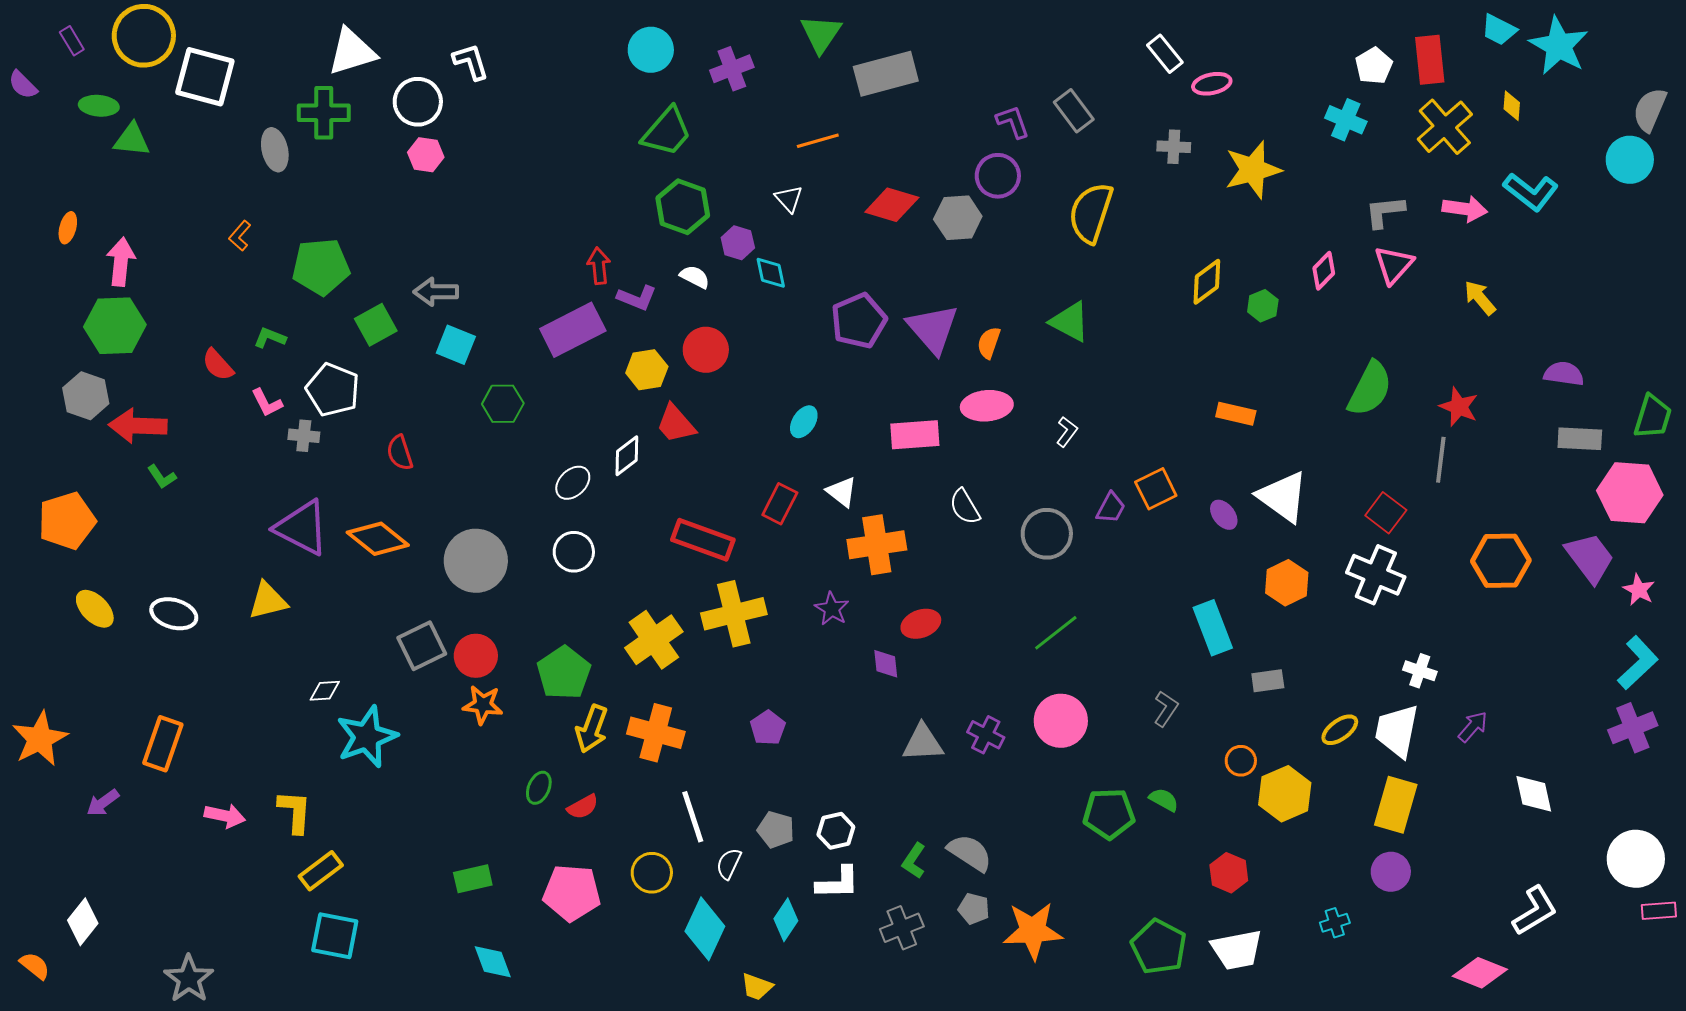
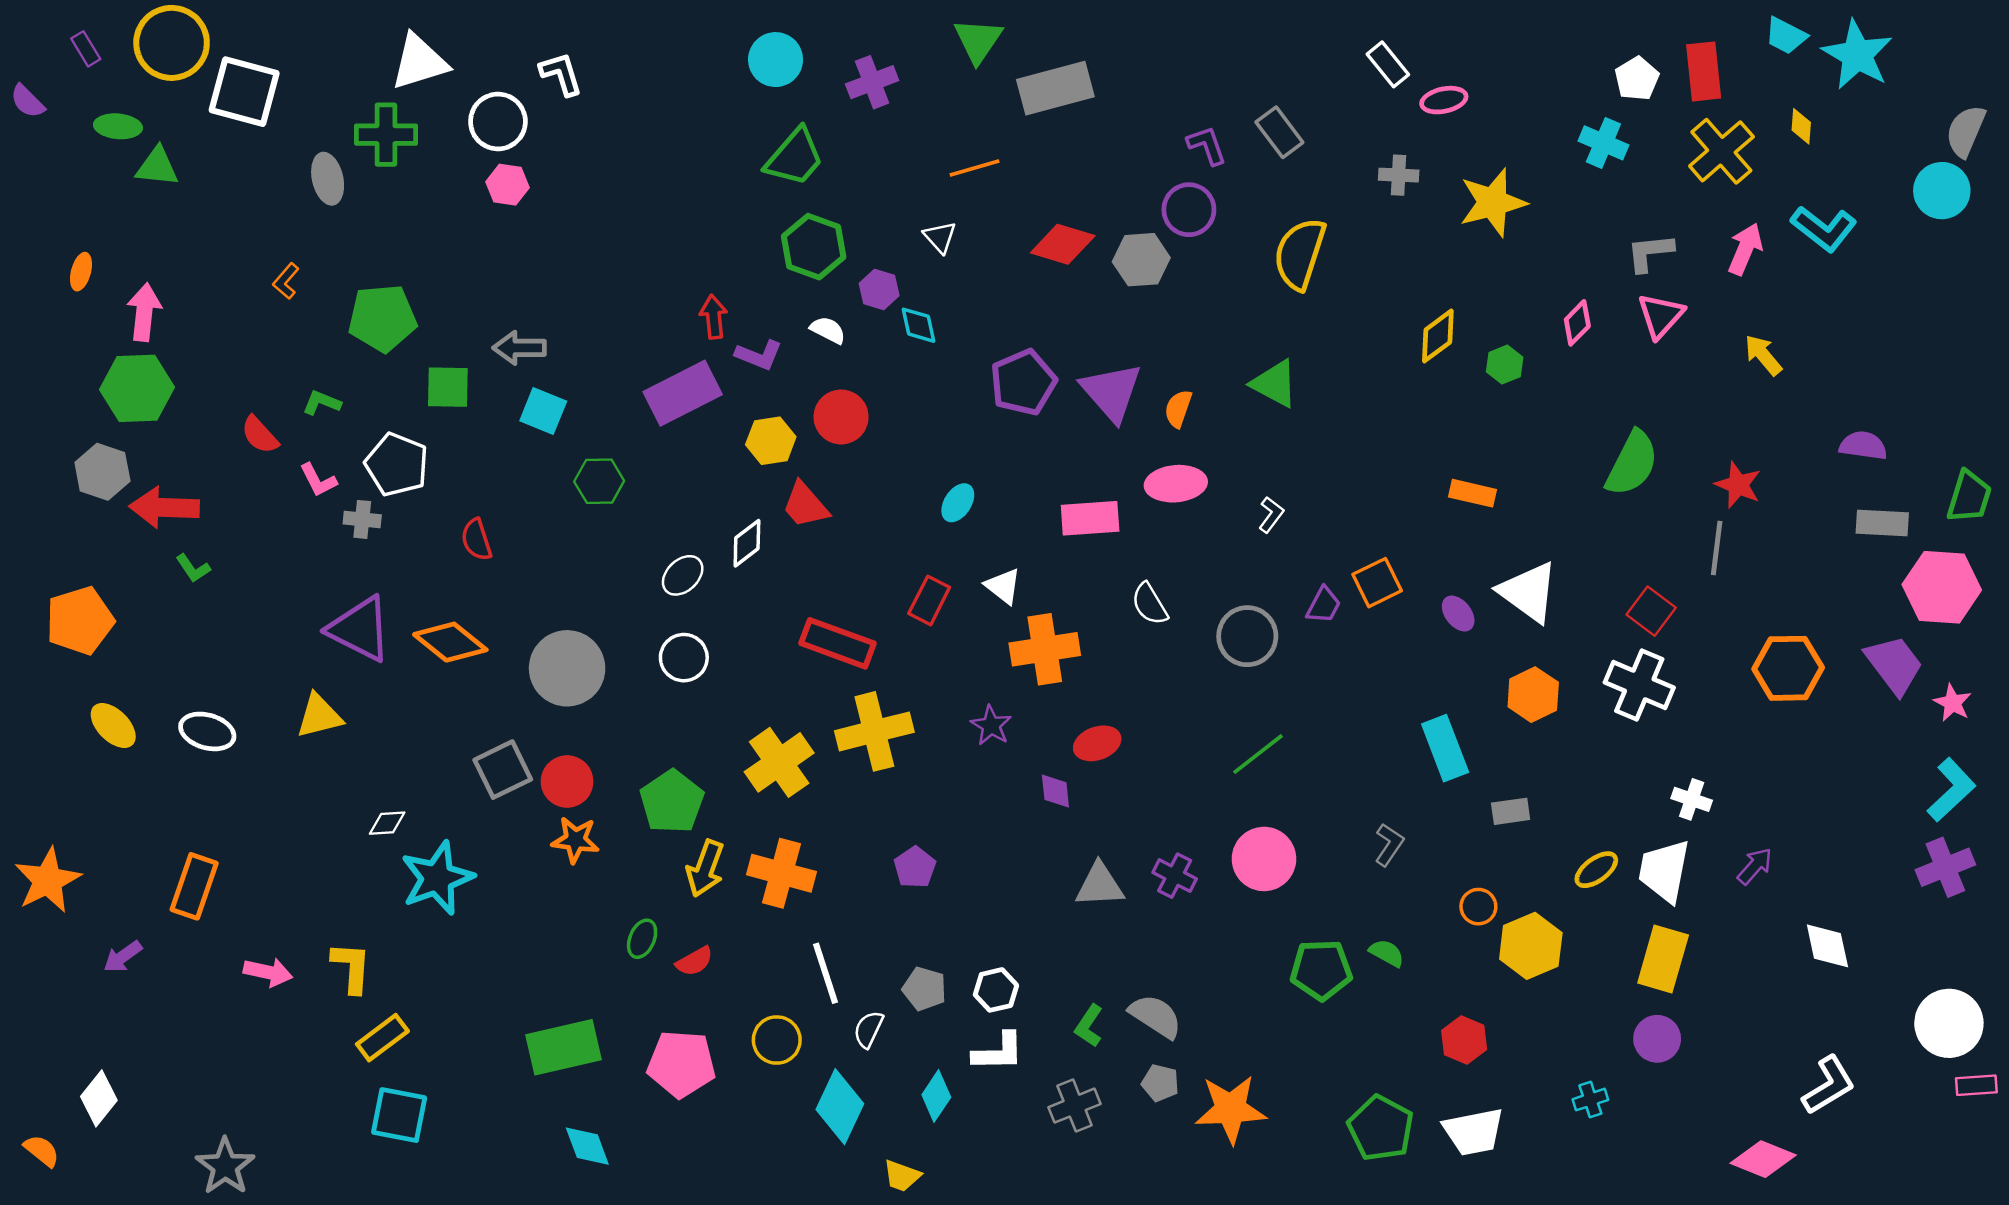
pink arrow: (1465, 209) -> (1745, 249), turned -75
green square: (376, 325) -> (448, 387), turned 30
green rectangle: (473, 879) -> (563, 1047), size x1.6

